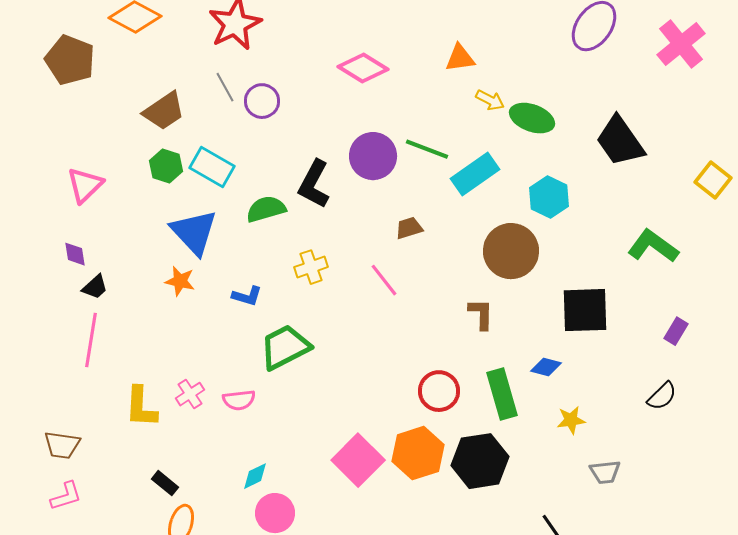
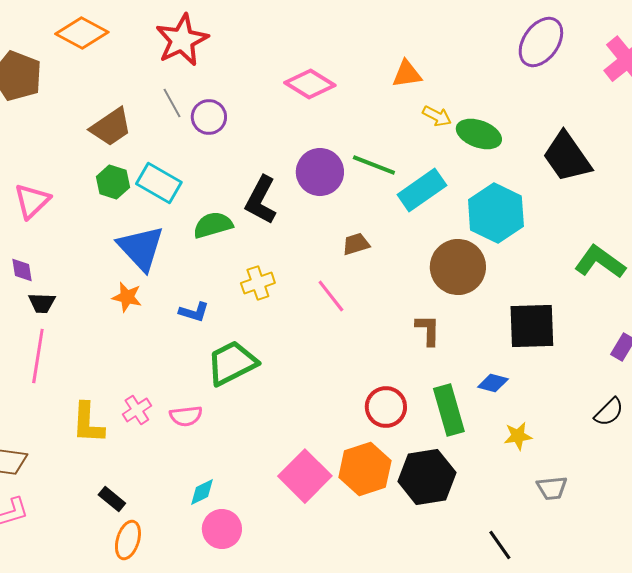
cyan hexagon: (549, 197) -> (496, 213), size x1.4
black trapezoid: (95, 287) -> (42, 303), turned 44

